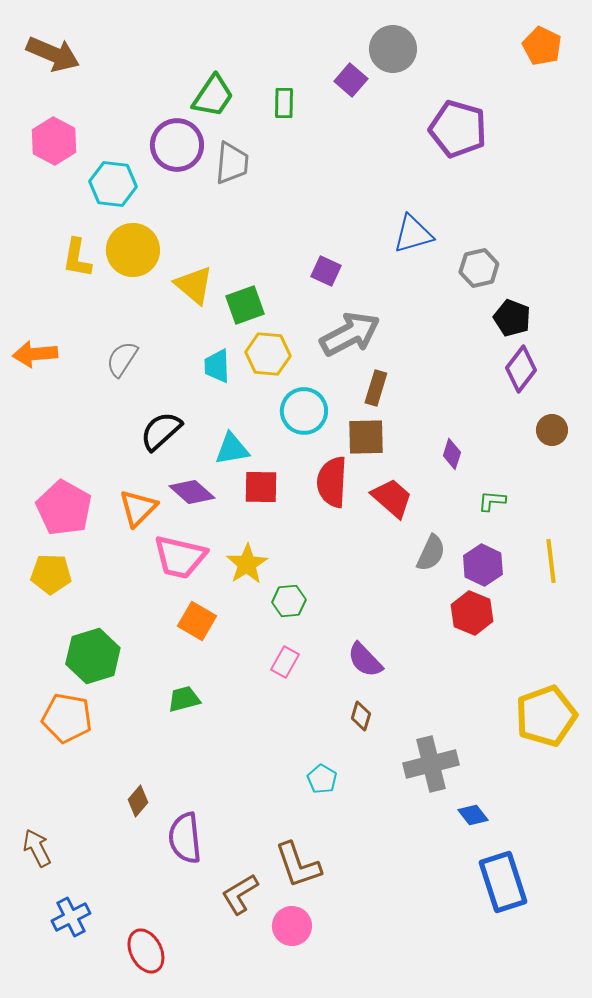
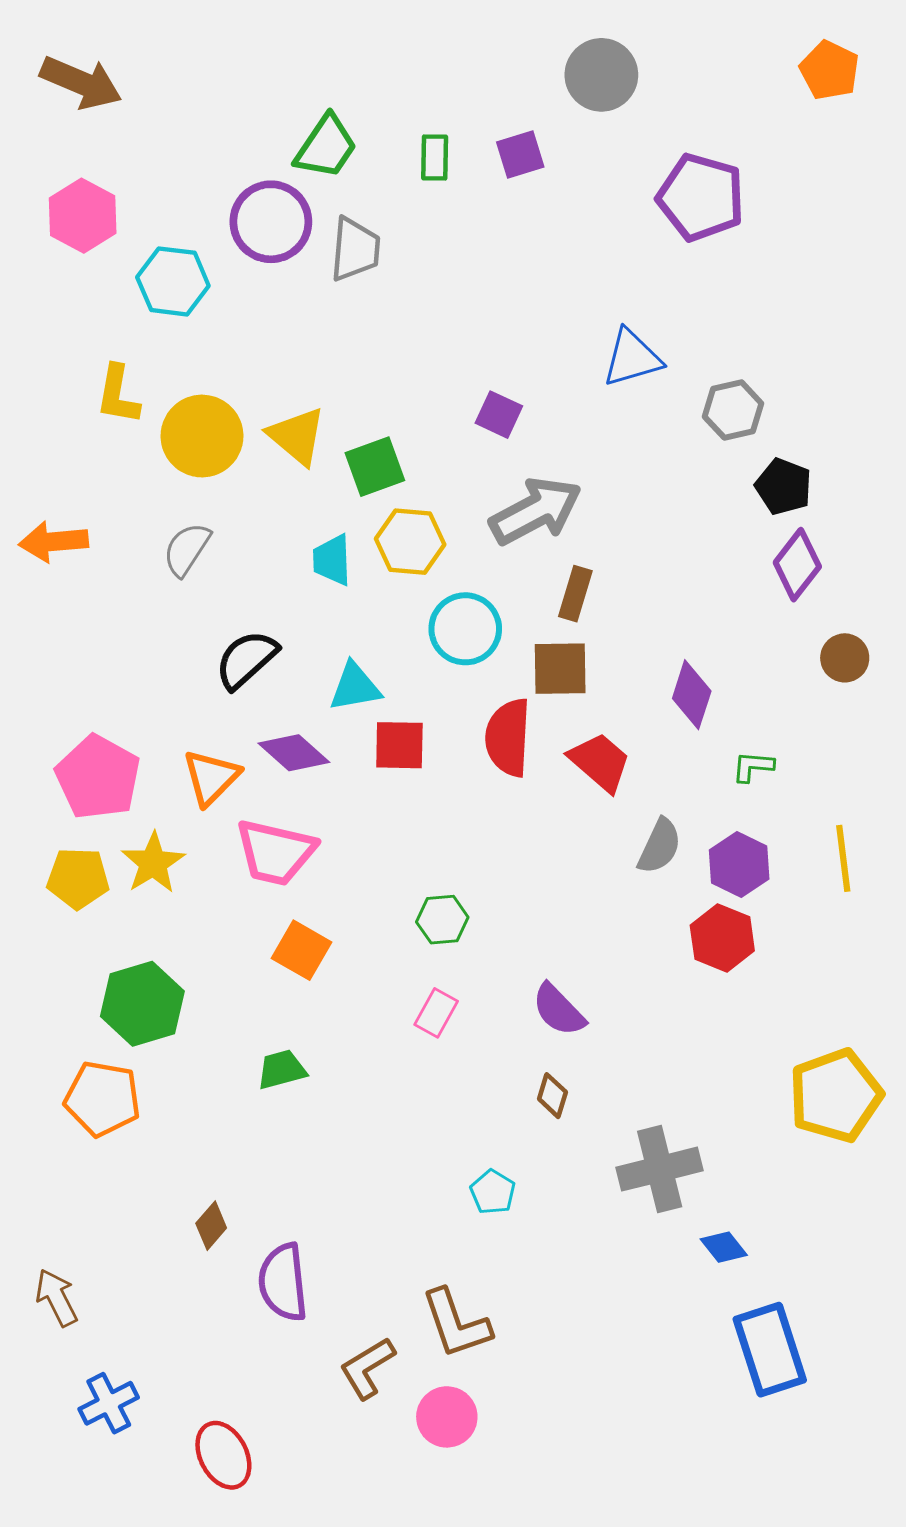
purple square: (351, 80) -> (520, 154), moved, turned 32
yellow circle: (133, 250) -> (202, 436), moved
purple diamond: (452, 454) -> (692, 695), size x1.4
yellow star: (247, 564) -> (153, 863), moved

